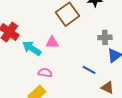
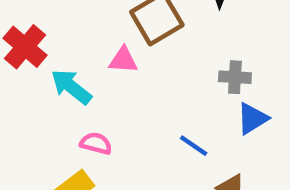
pink triangle: (52, 42) -> (123, 60), moved

